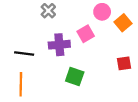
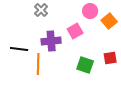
green square: (75, 77) -> (85, 65), moved
orange line: (21, 84) -> (38, 64), moved

